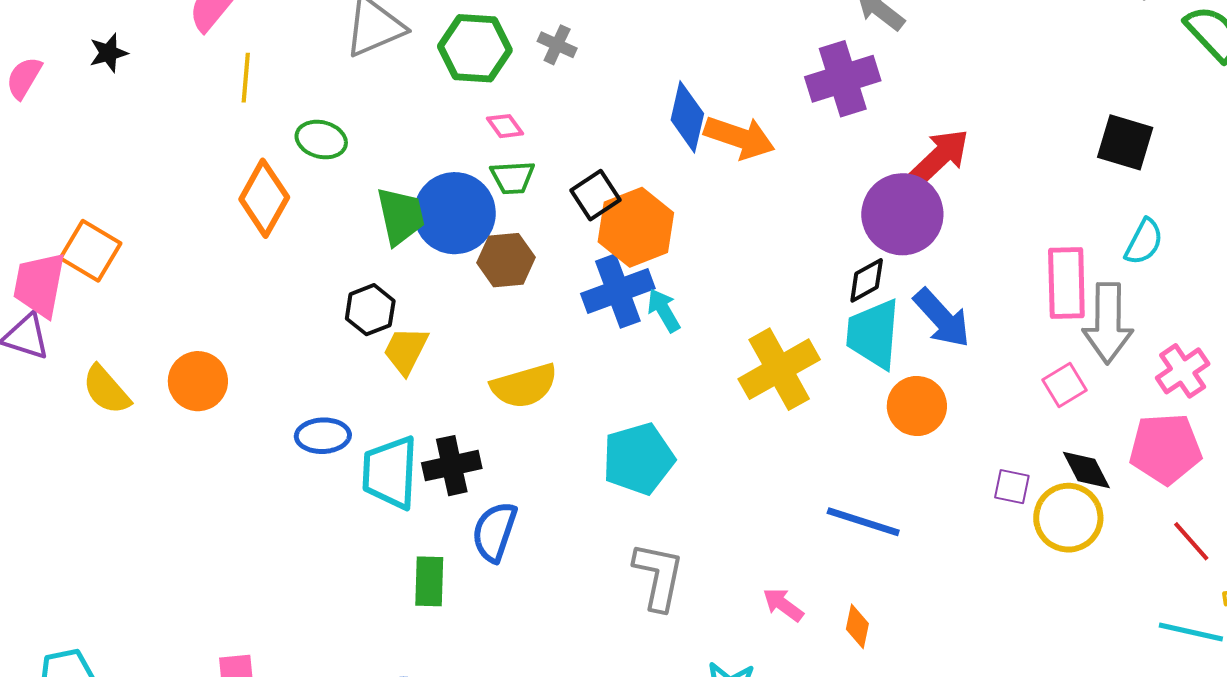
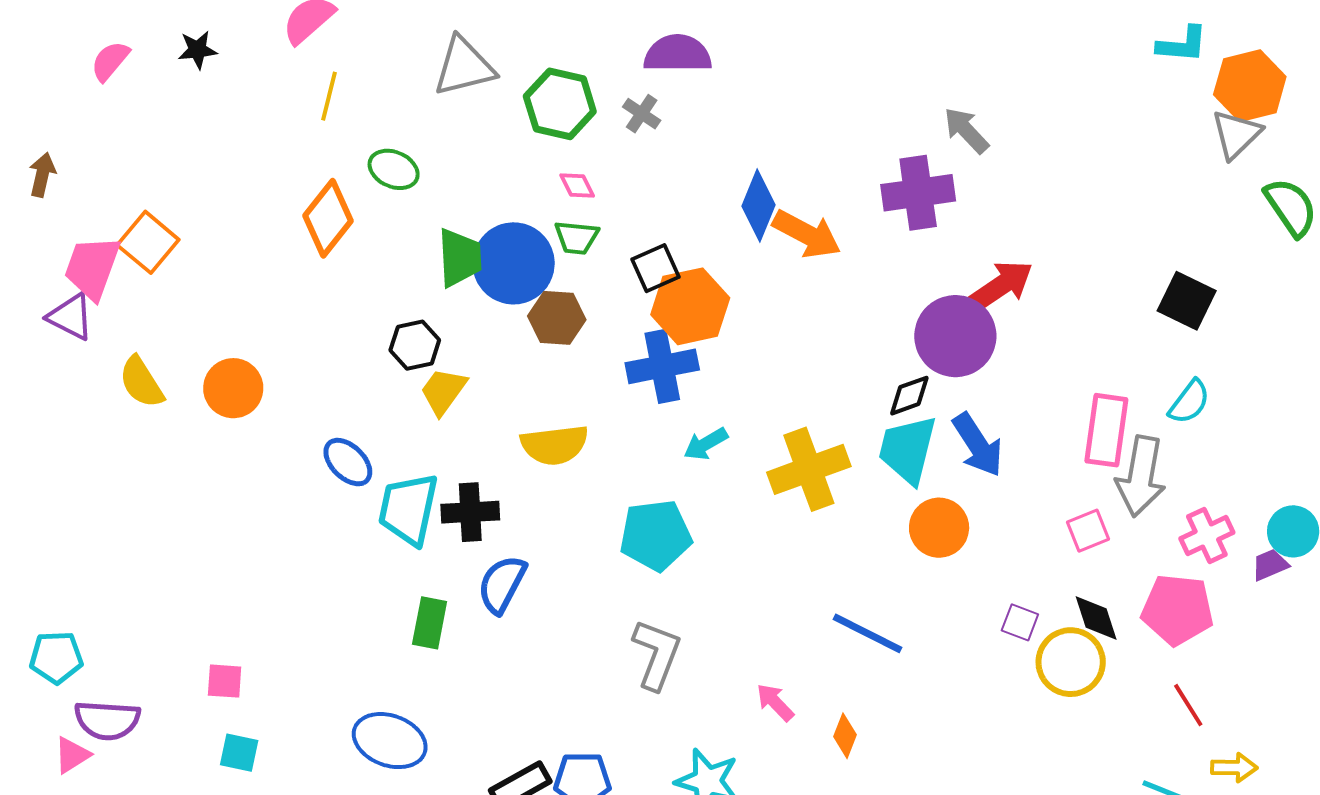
cyan arrow: (664, 310) -> (706, 444), moved, turned -99
blue ellipse: (323, 436) -> (348, 462), turned 38

